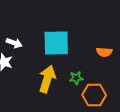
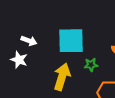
green star: (76, 78) -> (91, 65), moved

